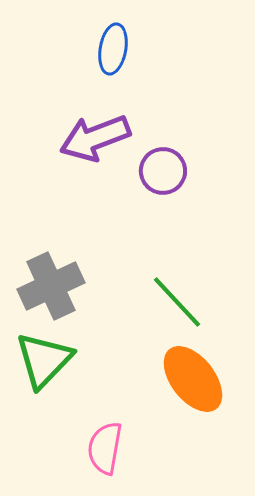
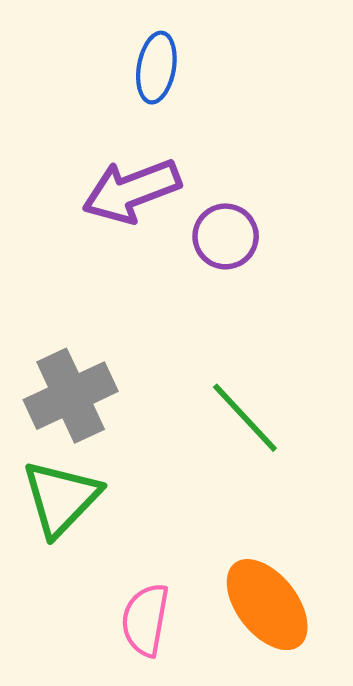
orange ellipse: (193, 379) -> (267, 605), moved

